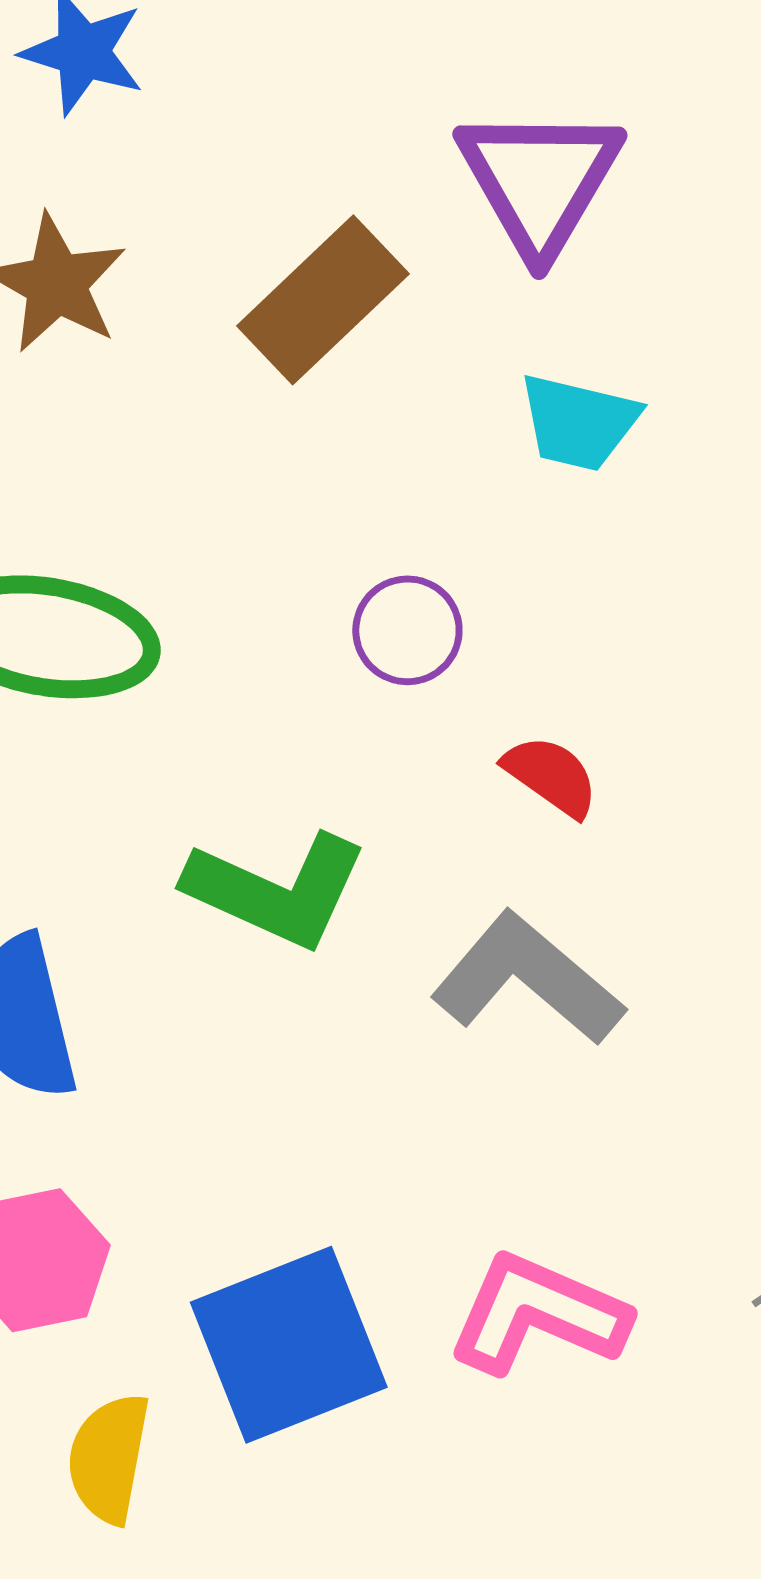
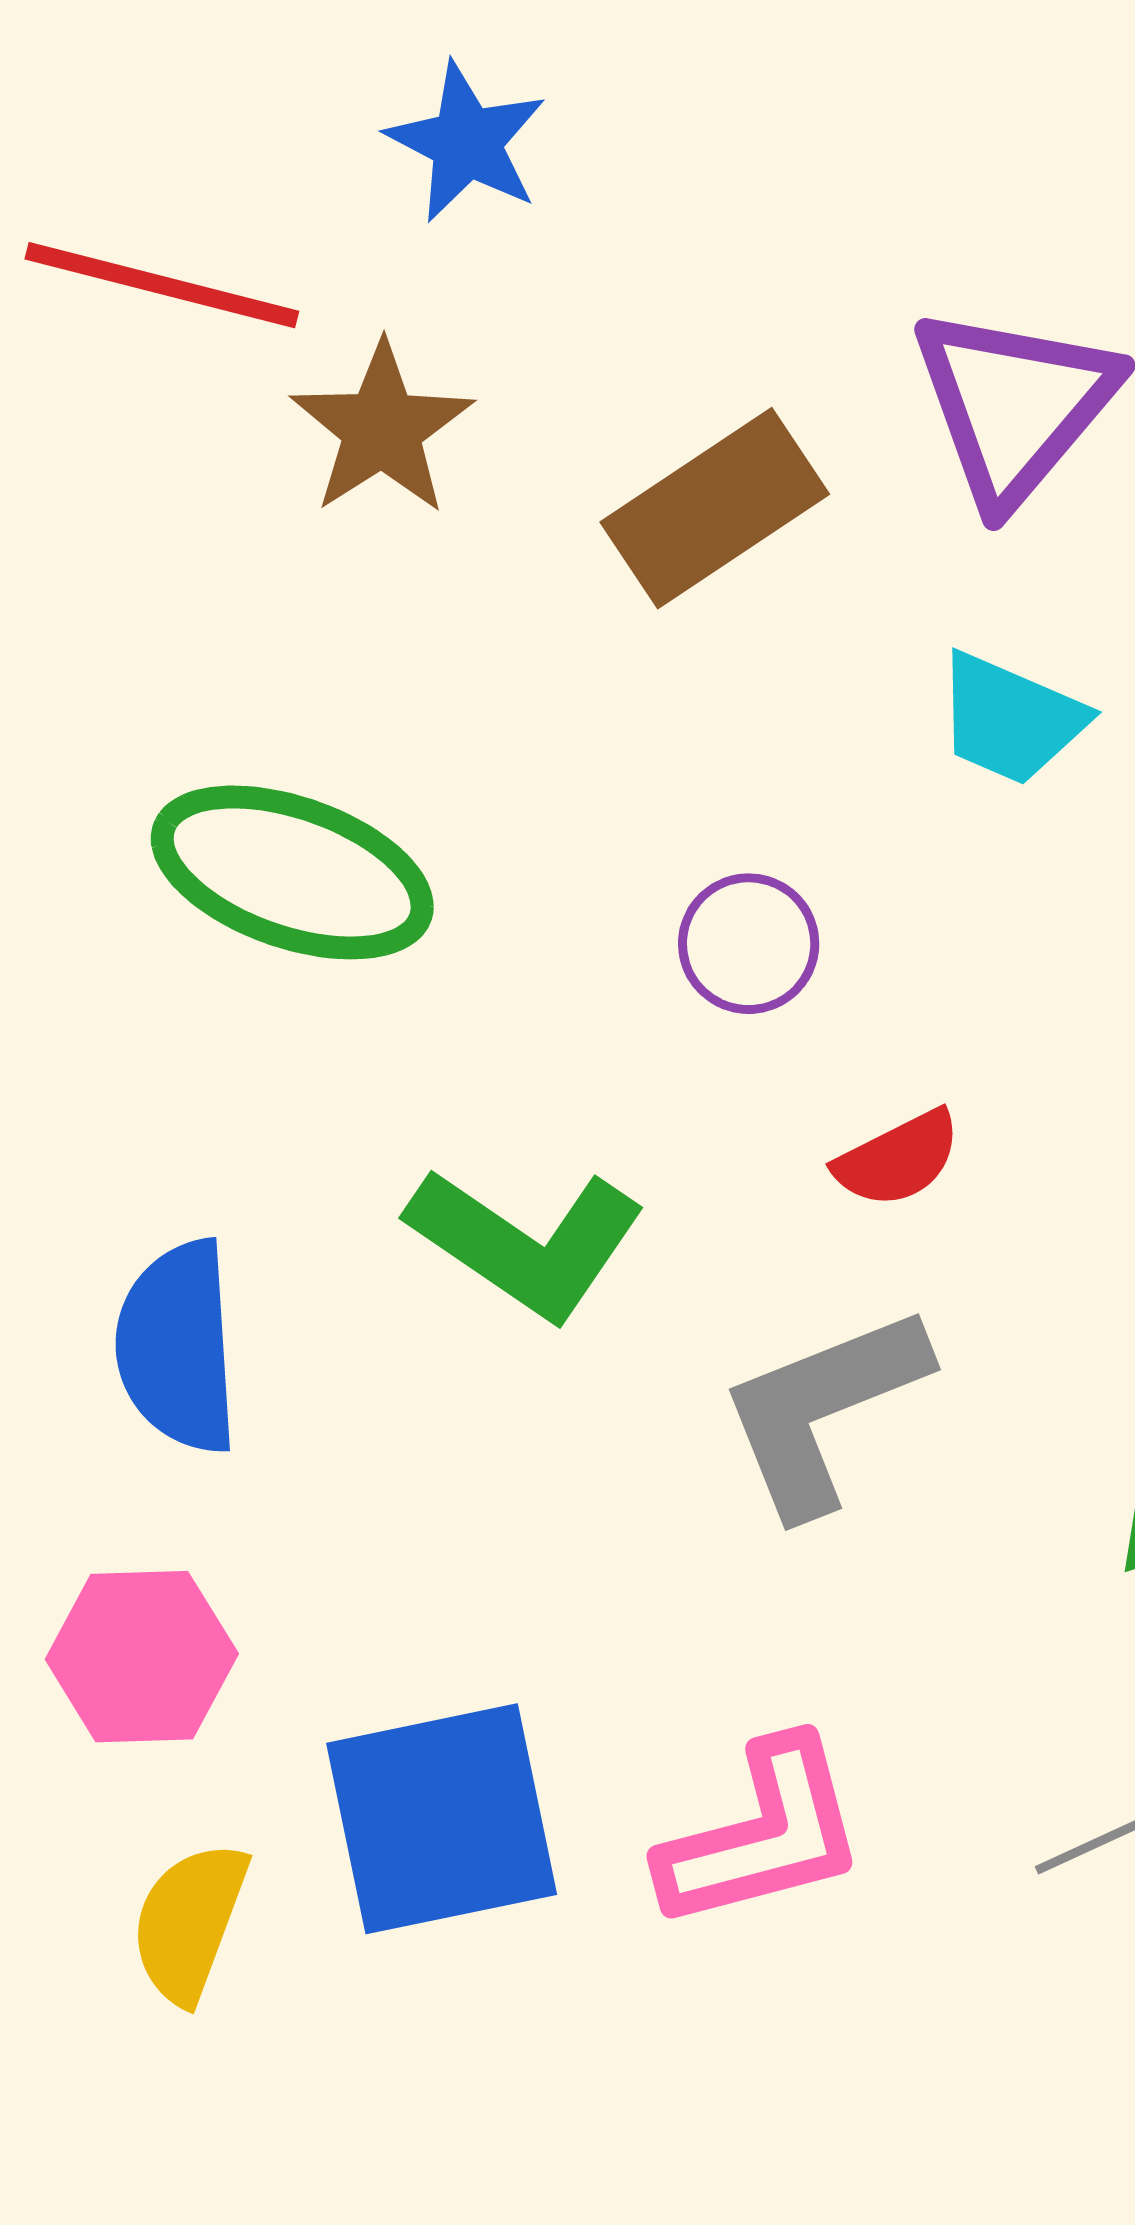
red semicircle: (551, 776) -> (898, 1159), turned 108
gray L-shape: (527, 979) -> (823, 1410), turned -72
pink L-shape: (538, 1314) -> (763, 1835), turned 132

